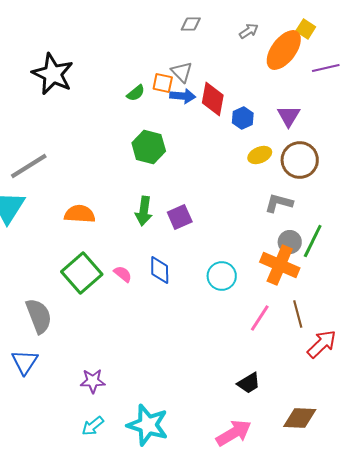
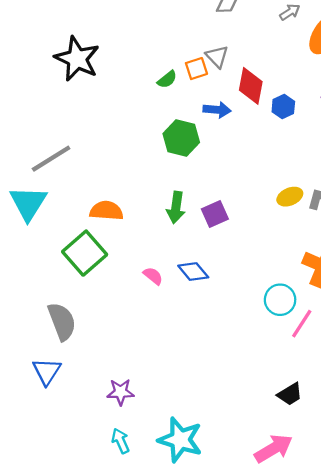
orange square: (163, 83) -> (196, 69), turned -30
blue arrow: (183, 96) -> (217, 110), moved
yellow ellipse: (260, 155) -> (290, 197), moved
blue diamond: (160, 270) -> (193, 272), turned -40
green square: (82, 273) -> (85, 253), moved
cyan circle: (222, 276) -> (280, 300), moved
cyan arrow: (93, 426) -> (120, 441), turned 105

